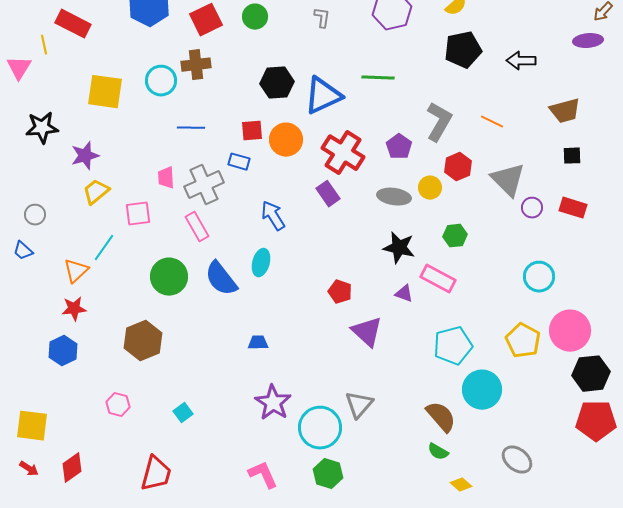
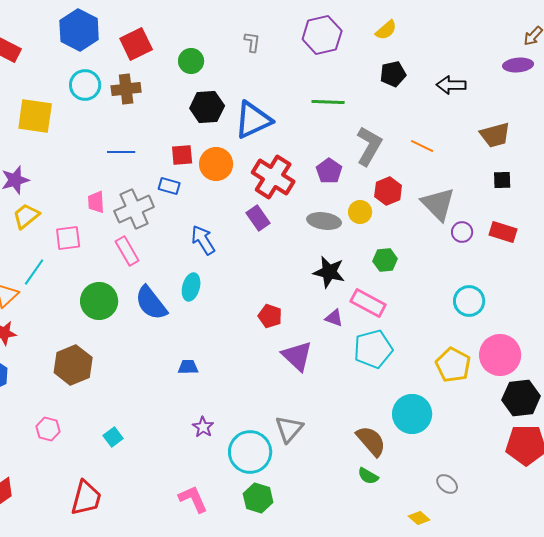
green circle: (255, 17) -> (191, 61), moved
black pentagon: (463, 50) -> (393, 74), size x0.7
green line: (378, 78) -> (328, 102), moved
cyan circle: (161, 81) -> (85, 85), moved
cyan pentagon: (453, 346) -> (373, 349), moved
purple star: (273, 403) -> (203, 427), size x0.6
gray ellipse: (517, 460) -> (447, 484), size x0.7
yellow diamond: (461, 485) -> (419, 518), moved

